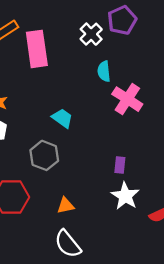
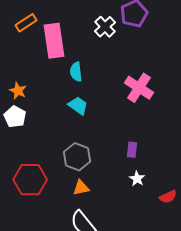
cyan semicircle: (104, 71) -> (76, 72), moved
gray hexagon: (44, 155) -> (77, 157), moved
white star: (125, 196) -> (137, 179), size x0.6

